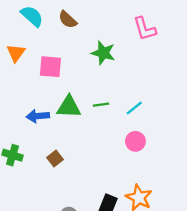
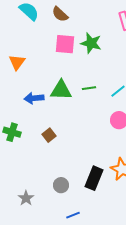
orange triangle: (16, 53) -> (17, 62), moved
pink square: (50, 67) -> (65, 44), moved

